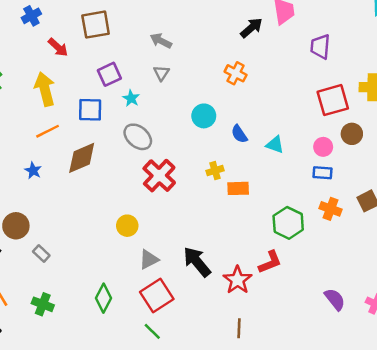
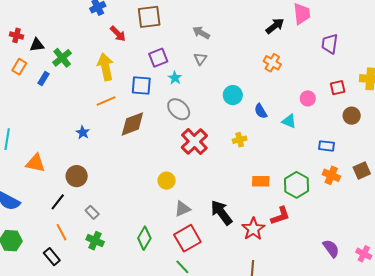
orange cross: (236, 73) -> (272, 63), moved
red square: (333, 100) -> (338, 88), size x0.6
pink circle: (323, 147) -> (308, 98), moved
blue star: (33, 170) -> (83, 132), moved
orange rectangle: (238, 188) -> (261, 181), moved
gray rectangle: (41, 254) -> (92, 212), moved

